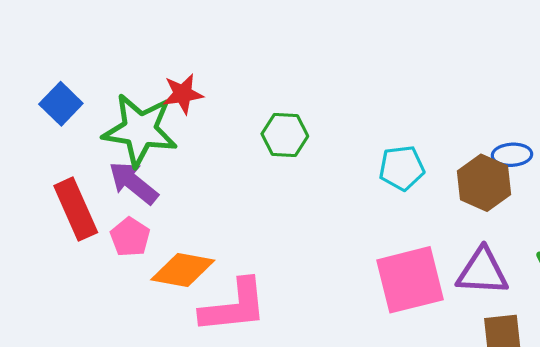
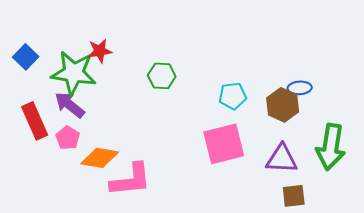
pink square: (410, 280) -> (224, 144), moved

